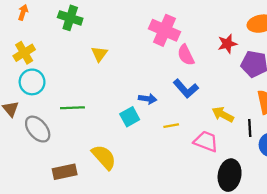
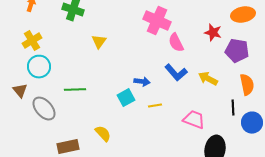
red star: (227, 44) -> (213, 33), turned 30
yellow arrow: (223, 114) -> (208, 79), moved
yellow line: (171, 126) -> (155, 106), moved
yellow semicircle: (104, 157) -> (103, 134), size x0.7

